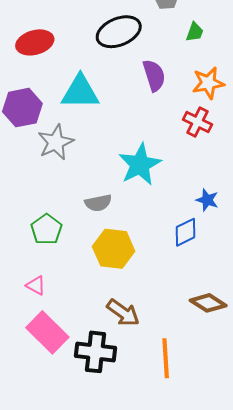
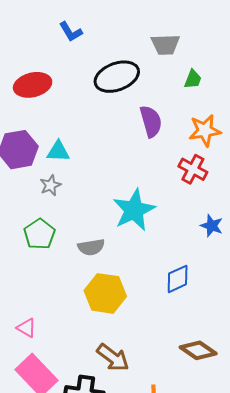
cyan triangle: (80, 92) -> (58, 151), moved, size x0.6
gray star: (56, 142) -> (51, 185), size x0.6
blue star: (207, 200) -> (212, 226), moved
green pentagon: (46, 229) -> (39, 234), moved

